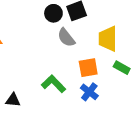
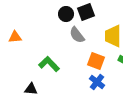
orange square: (88, 68) -> (96, 61), turned 30
green L-shape: (53, 84) -> (49, 64), moved

